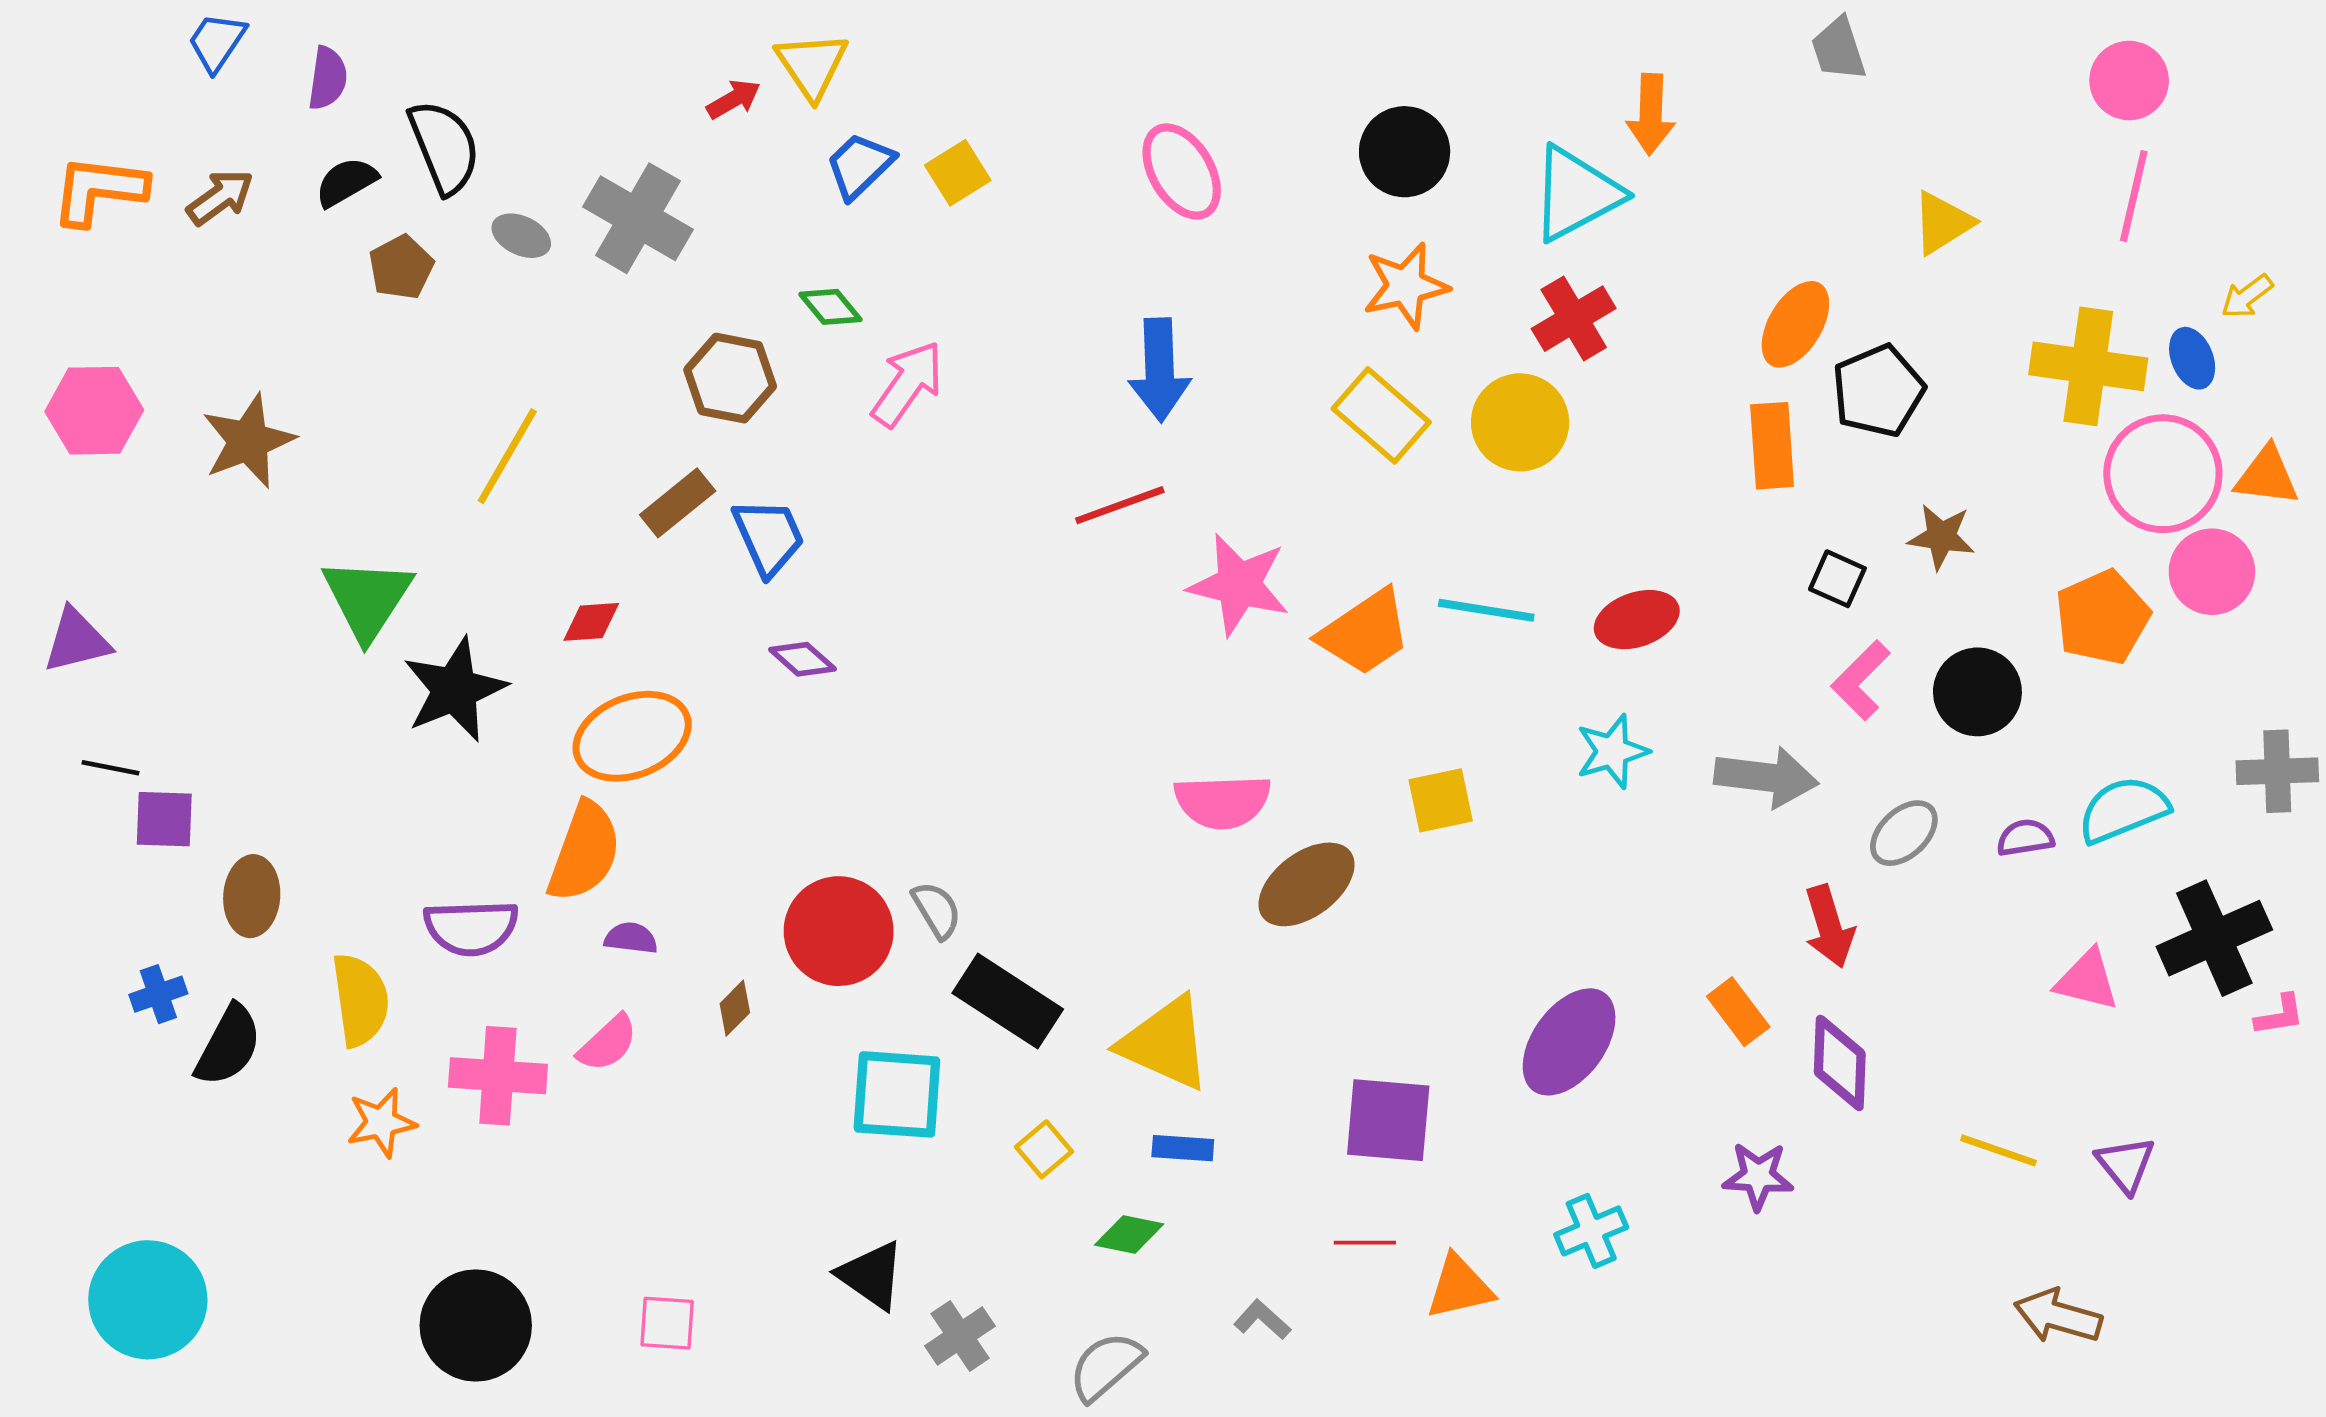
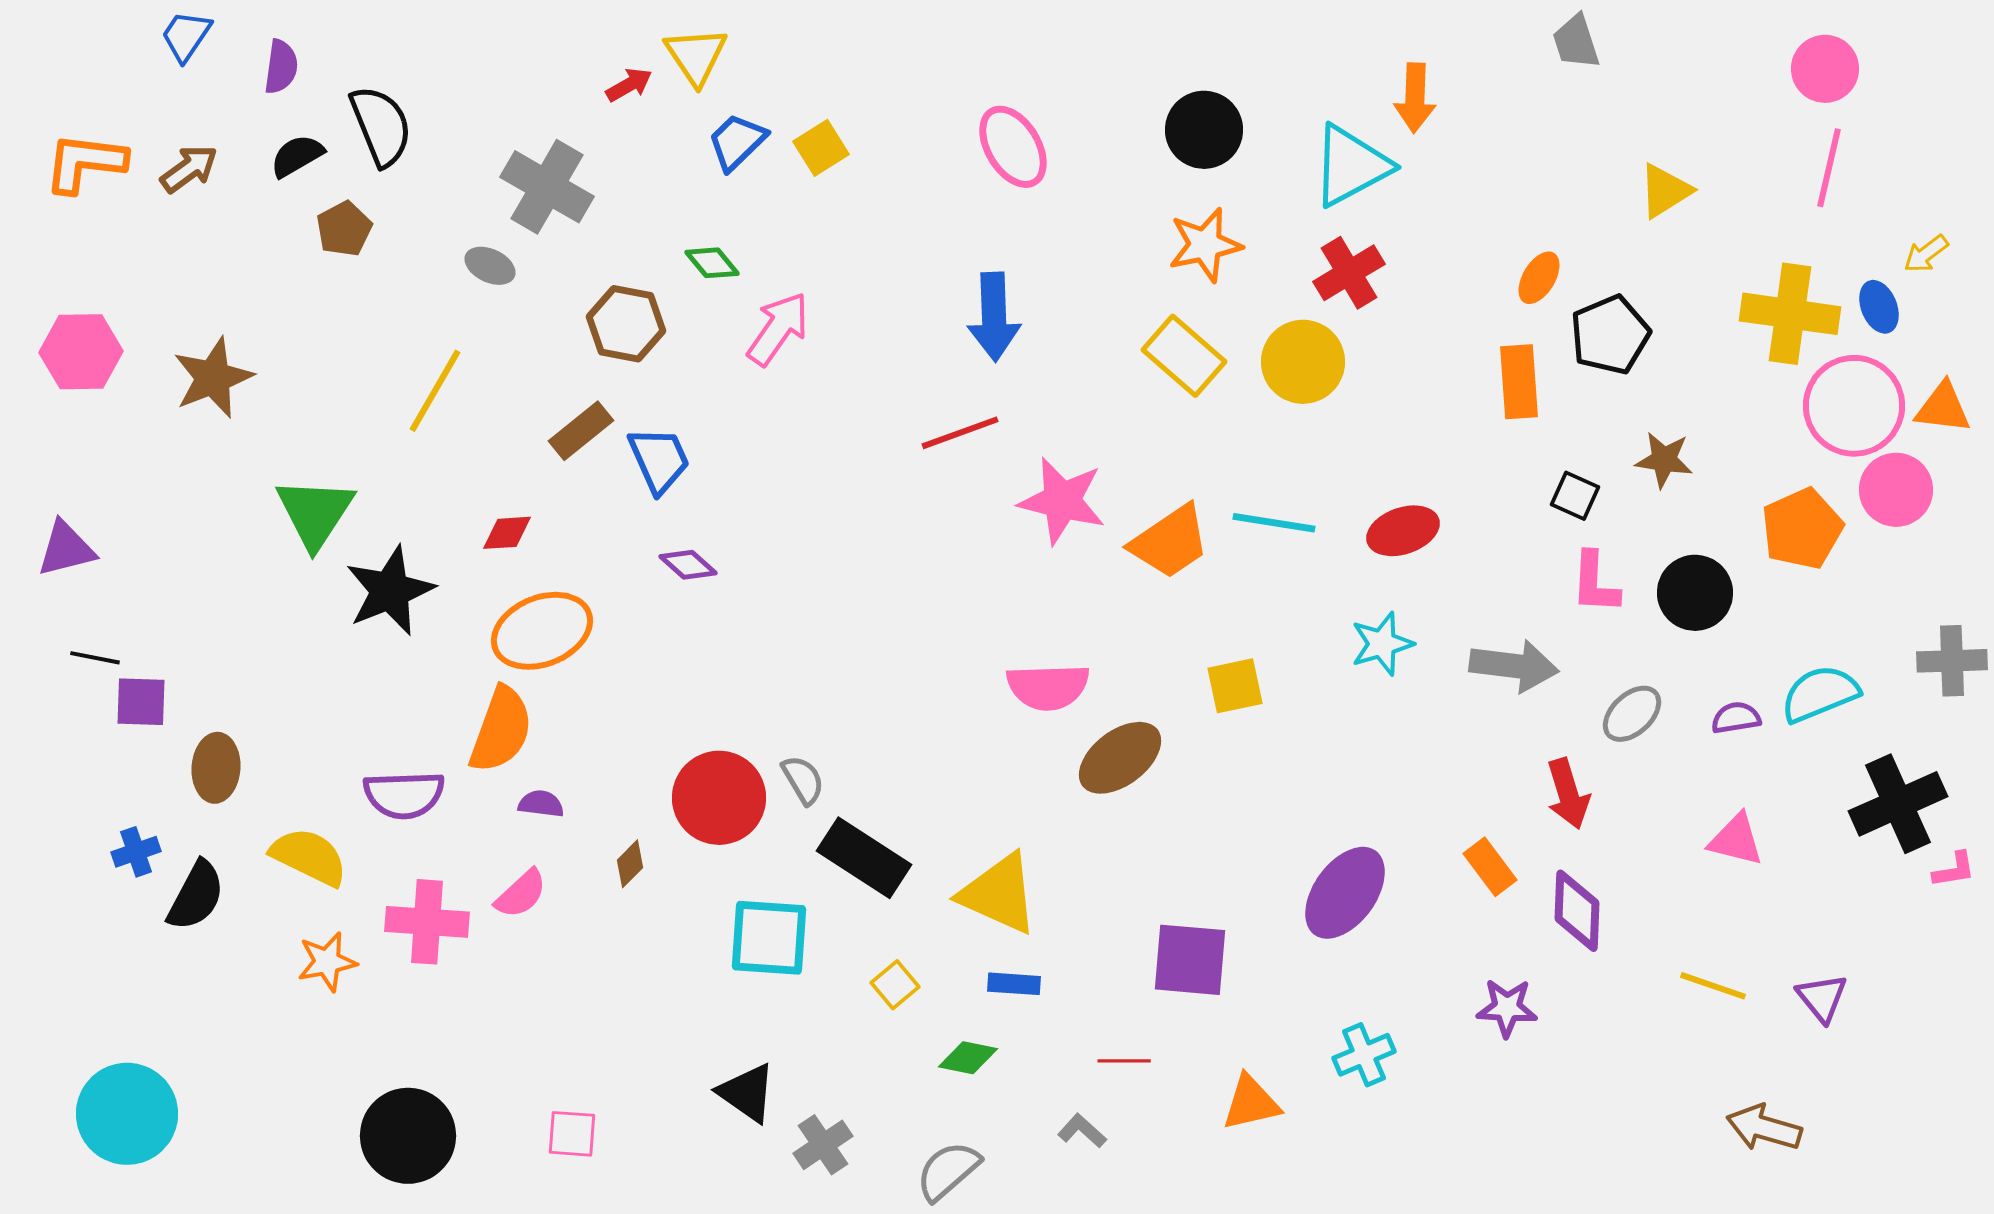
gray ellipse: (521, 236) -> (490, 266), moved
orange ellipse: (1795, 324) -> (1539, 278), size x0.7
pink L-shape: (1861, 680) -> (1595, 583), turned -42
pink triangle: (2087, 980) -> (1736, 840), moved
yellow semicircle: (360, 1000) -> (309, 857), turned -56
red line: (1365, 1243) -> (1124, 1061), moved

